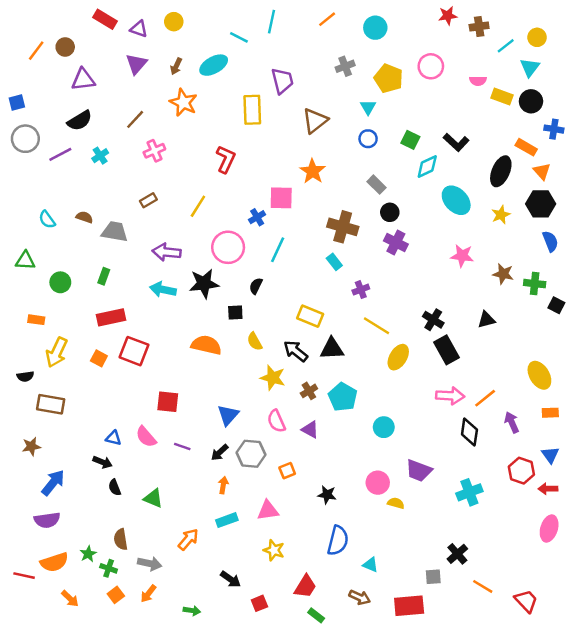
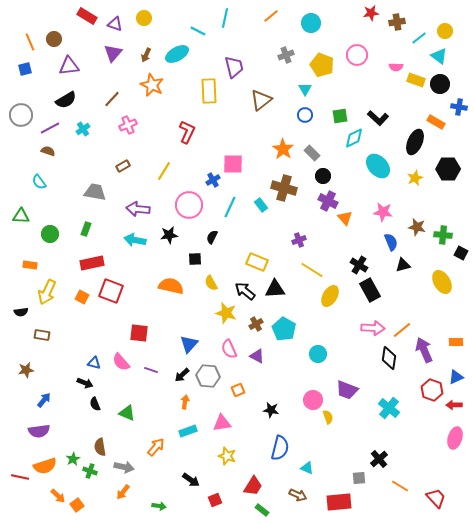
orange line: (36, 51) -> (30, 42), turned -60
cyan triangle: (530, 68) -> (439, 56), turned -30
blue square: (17, 102) -> (25, 69), moved
green square: (410, 140) -> (340, 116), turned -35
orange star: (313, 171) -> (283, 149), moved
orange triangle: (542, 171) -> (345, 218), moved
brown semicircle: (84, 217) -> (48, 151), moved
blue semicircle: (550, 241) -> (391, 242), moved
cyan rectangle: (334, 262) -> (261, 205), moved
black star: (204, 284) -> (169, 235), size x0.7
yellow ellipse: (539, 375) -> (442, 282), moved
brown rectangle: (51, 404) -> (42, 335), size x0.7
purple arrow: (512, 422) -> (424, 350), size x1.4
blue triangle: (550, 455) -> (456, 377), turned 42
blue arrow: (53, 483) -> (44, 400), size x0.7
cyan cross: (469, 492) -> (389, 408), turned -30
yellow semicircle: (396, 503) -> (328, 417), turned 56
orange square: (116, 595) -> (77, 505), moved

